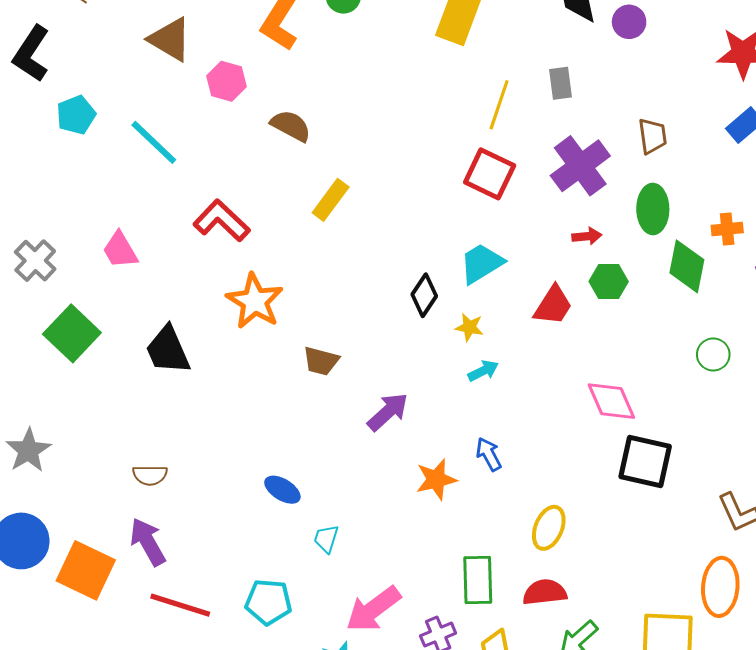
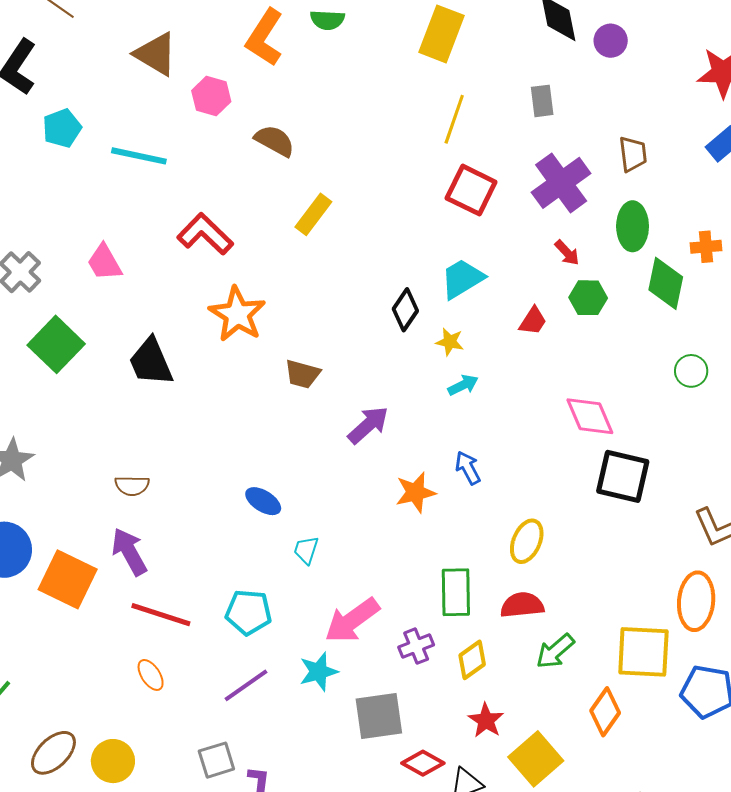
yellow line: (499, 105) -> (454, 119), moved
cyan line: (154, 142) -> (139, 156), turned -32
red arrow: (587, 236) -> (567, 253), turned 52
red trapezoid: (553, 305) -> (533, 321), size x0.7

